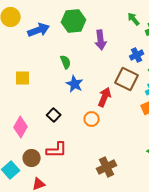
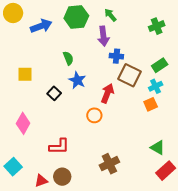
green arrow: (134, 19) -> (110, 15), moved
blue cross: (137, 55) -> (116, 56), moved, turned 32
black square: (54, 115) -> (54, 93), moved
brown circle: (32, 158) -> (62, 177), moved

